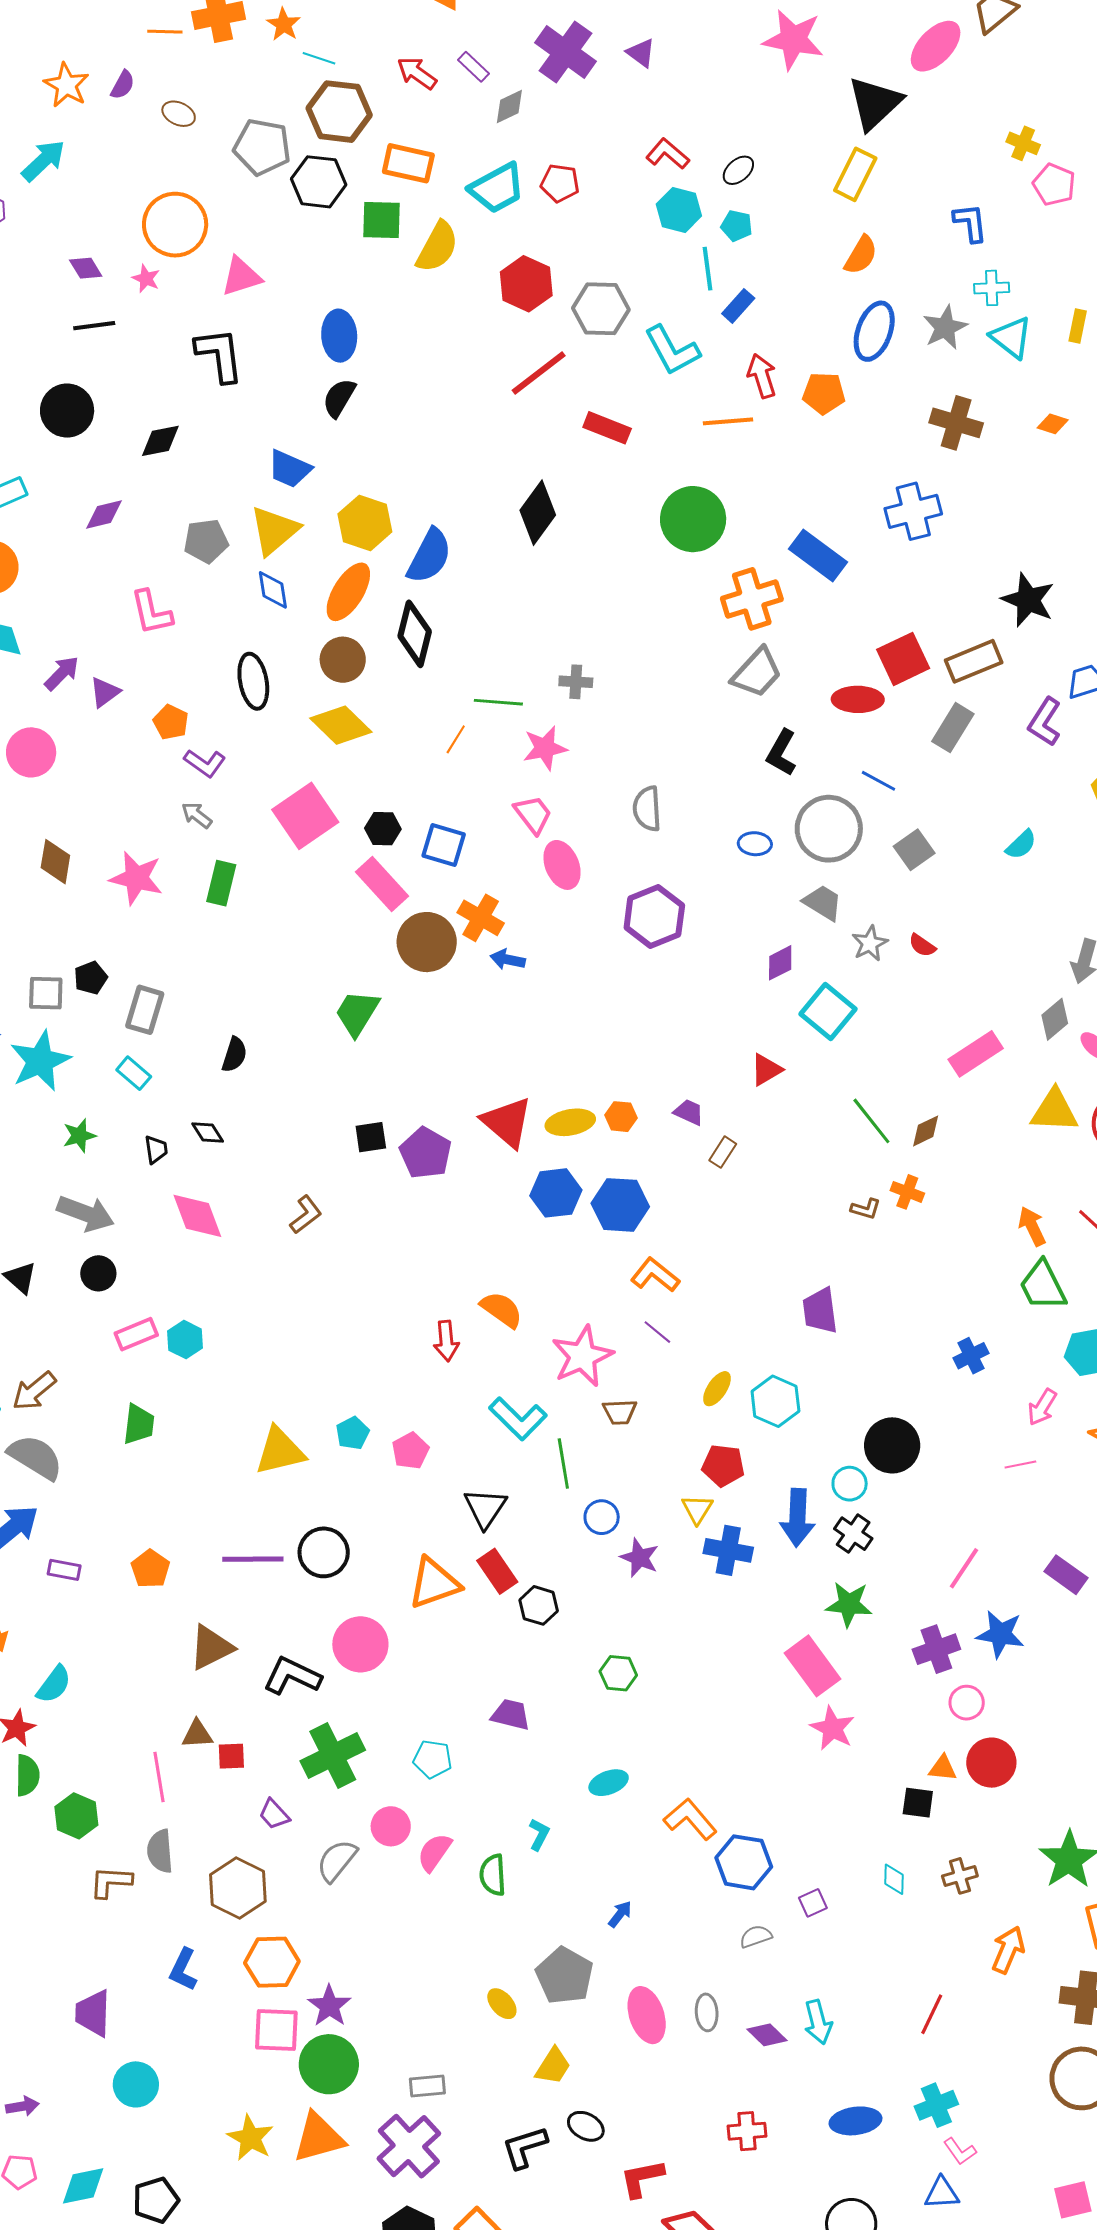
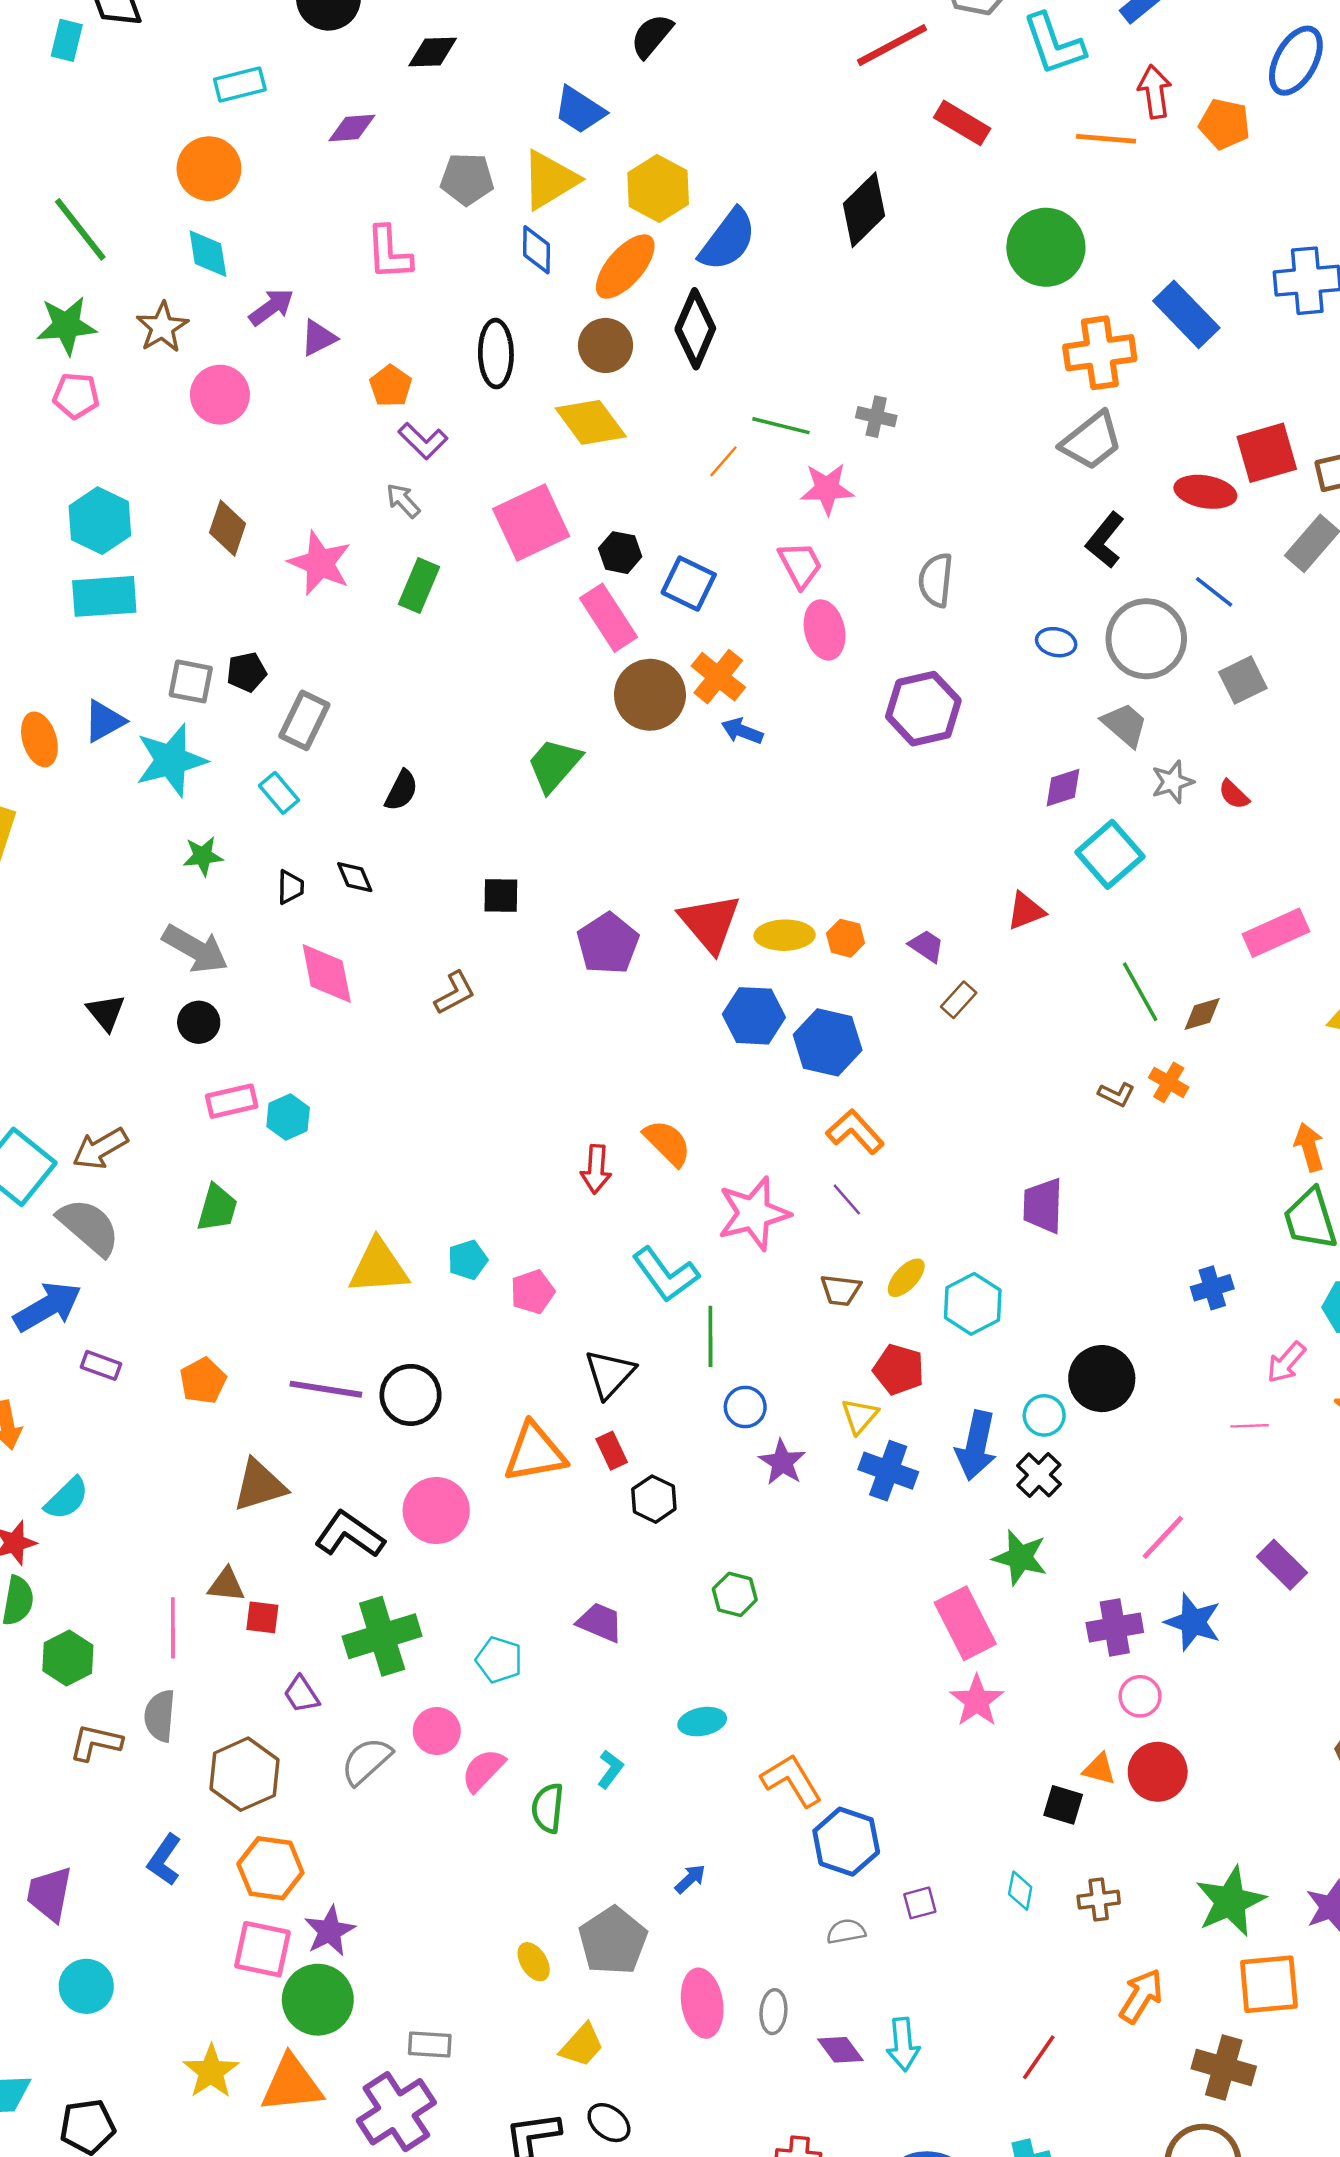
black square: (371, 1137) -> (501, 895), moved
brown trapezoid: (620, 1412) -> (841, 1290), moved
red rectangle: (497, 1571) -> (612, 1451), size x0.7

